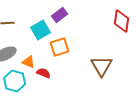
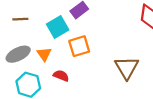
orange triangle: (29, 62) -> (44, 54), moved, turned 32

